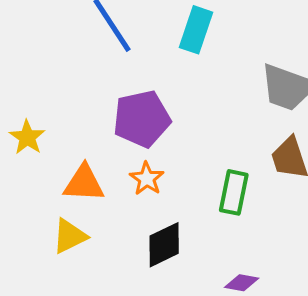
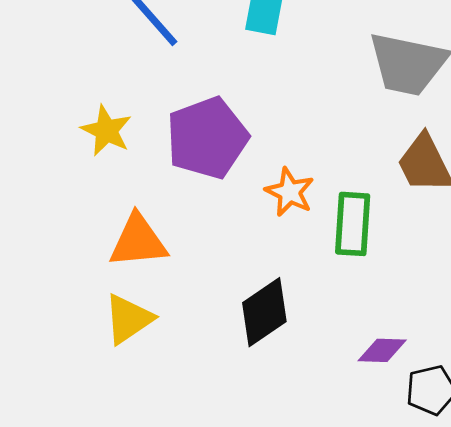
yellow star: (27, 137) -> (106, 130), moved
orange star: (147, 179) -> (290, 192), moved

